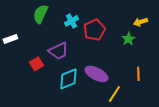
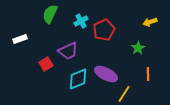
green star: (128, 39) -> (138, 48), moved

